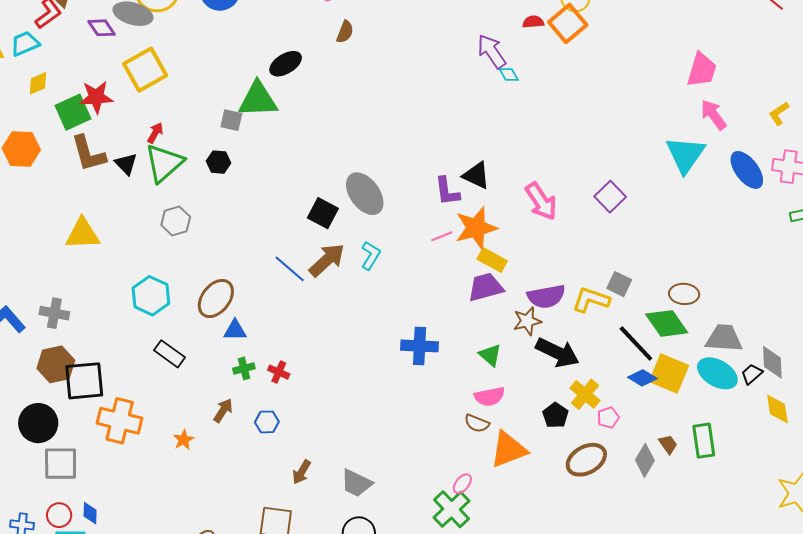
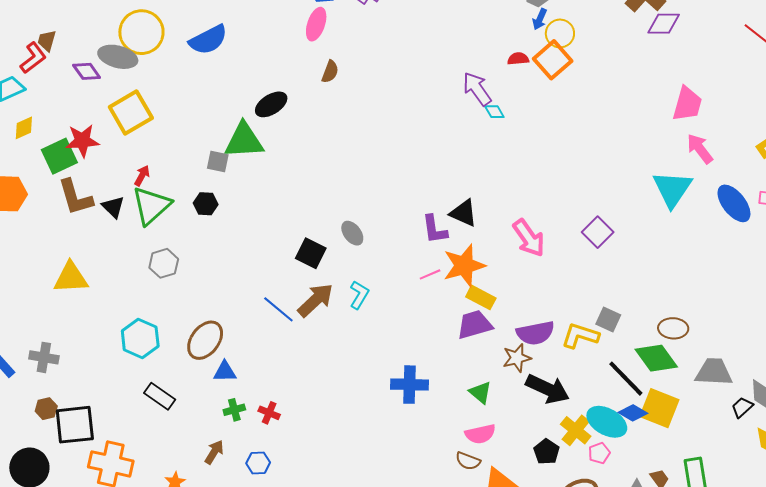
gray ellipse: (365, 194) -> (352, 233), size x0.6
brown hexagon: (56, 364) -> (46, 409), size x0.6
cyan ellipse: (717, 373) -> (607, 422), moved

